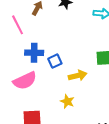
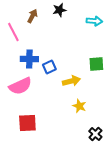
yellow star: (67, 101) -> (79, 106), moved

